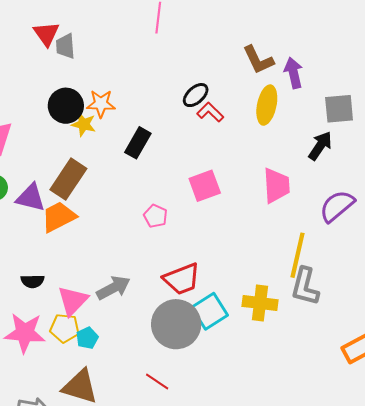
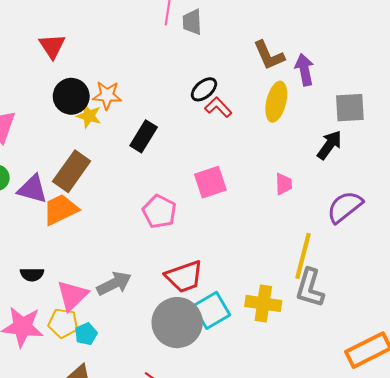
red triangle: (46, 34) -> (52, 46), moved
gray trapezoid: (65, 46) -> (192, 22), moved
pink trapezoid: (276, 185) -> (284, 184), size x0.6
pink pentagon: (155, 216) -> (159, 212), size x1.4

